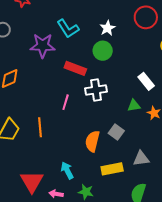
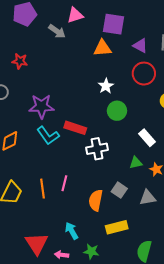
cyan L-shape: (68, 29) -> (48, 136), moved
green circle: (103, 51) -> (117, 111), moved
pink line: (66, 102) -> (64, 183), moved
gray triangle: (141, 159) -> (148, 198), moved

